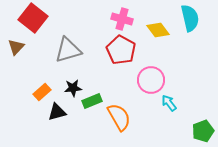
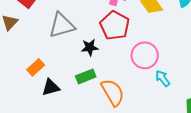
black star: (73, 88) -> (90, 47), moved

